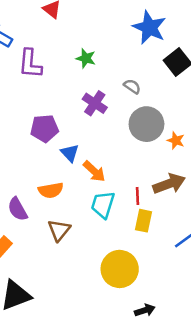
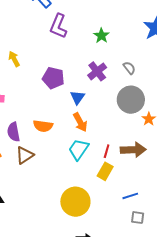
blue triangle: (70, 153) -> (77, 97), moved
brown triangle: (59, 230) -> (25, 155), moved

